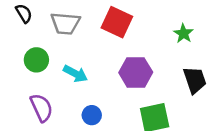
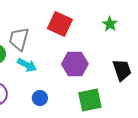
gray trapezoid: (65, 23) -> (19, 39), moved, turned 100
green star: (183, 33) -> (110, 24), moved

